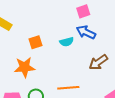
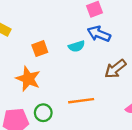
orange star: (25, 67) -> (28, 79), turned 30

